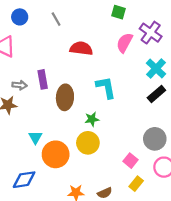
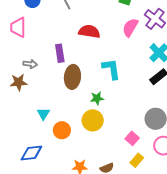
purple rectangle: (43, 79) -> (60, 53), moved
orange circle: (56, 154) -> (62, 130), size x0.7

